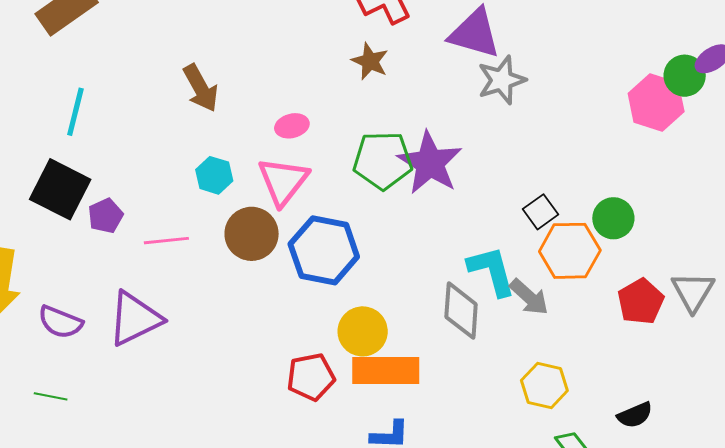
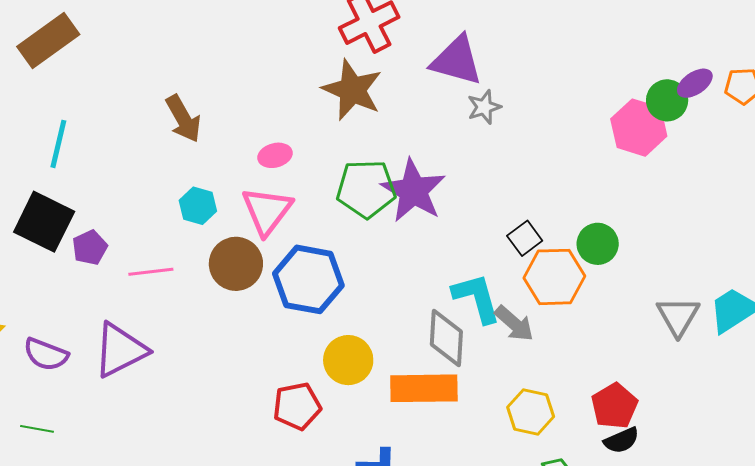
brown star: (370, 61) -> (352, 90), size x1.6
gray star: (502, 80) -> (484, 107), size x0.7
red pentagon: (641, 302) -> (614, 406), moved
orange rectangle: (386, 371) -> (424, 388), moved

